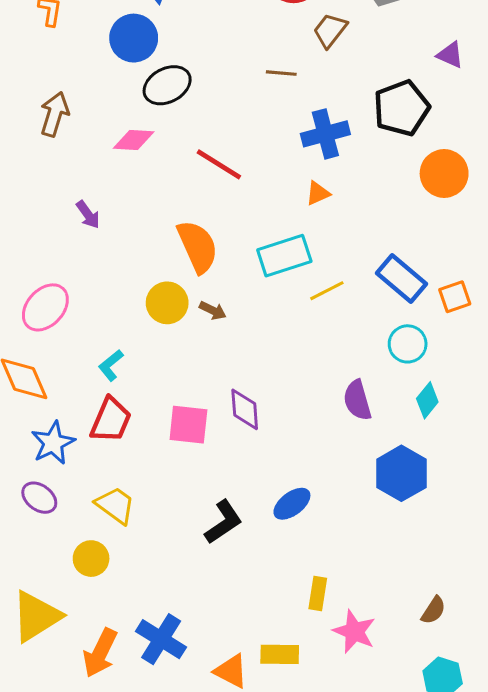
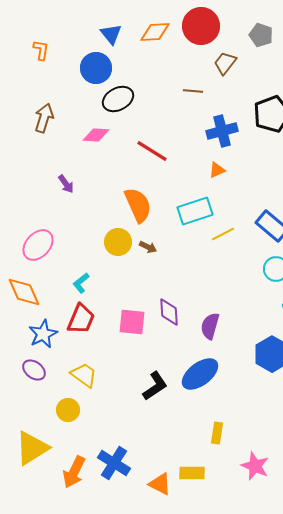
purple semicircle: (357, 400) -> (210, 326), moved, turned 32
blue ellipse: (292, 504) -> (200, 374), size x1.5
pink star: (354, 632) -> (255, 466), moved

